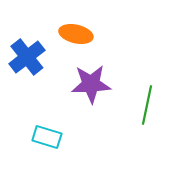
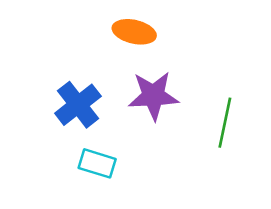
blue cross: (27, 57) -> (78, 105), moved

